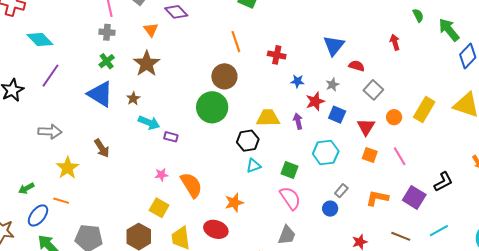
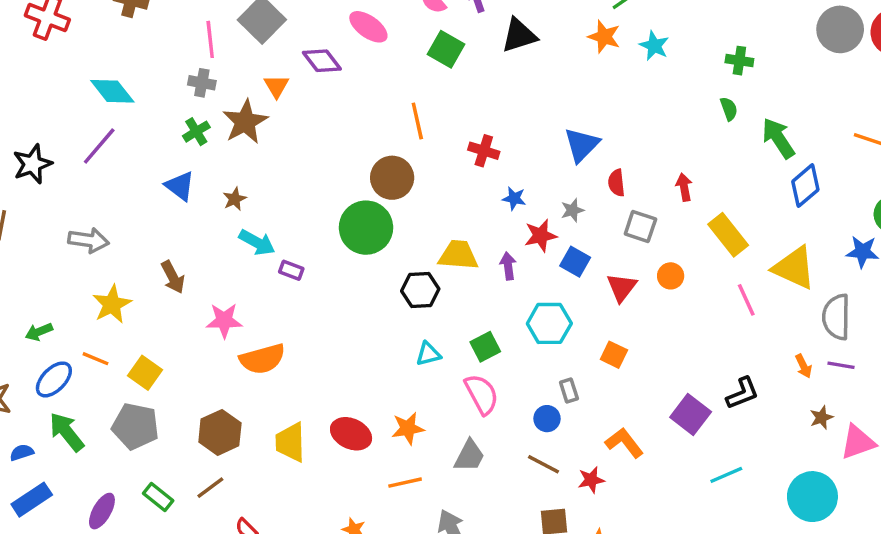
cyan diamond: (40, 39) -> (112, 91), moved
red arrow: (395, 42) -> (684, 187), moved
brown star: (147, 64) -> (245, 122), moved
red semicircle: (357, 66) -> (616, 183), turned -119
gray square: (373, 90) -> (640, 226), turned -30
blue triangle: (100, 94) -> (180, 186), size x0.7
yellow rectangle: (424, 110) -> (728, 235), moved, turned -75
orange square: (370, 155) -> (614, 355), moved
pink line: (400, 156) -> (746, 300), moved
cyan triangle: (254, 166) -> (428, 354), moved
green square: (289, 170) -> (485, 347), turned 36
pink star: (161, 175) -> (224, 320), moved, size x1.5
orange semicircle: (191, 185) -> (262, 359), moved, turned 100
gray rectangle: (341, 191) -> (569, 390), turned -64
orange L-shape: (377, 198) -> (624, 443), moved, turned 35
orange star: (234, 203) -> (408, 428), moved
yellow square: (159, 208) -> (145, 373), moved
brown line: (401, 236) -> (543, 464), moved

